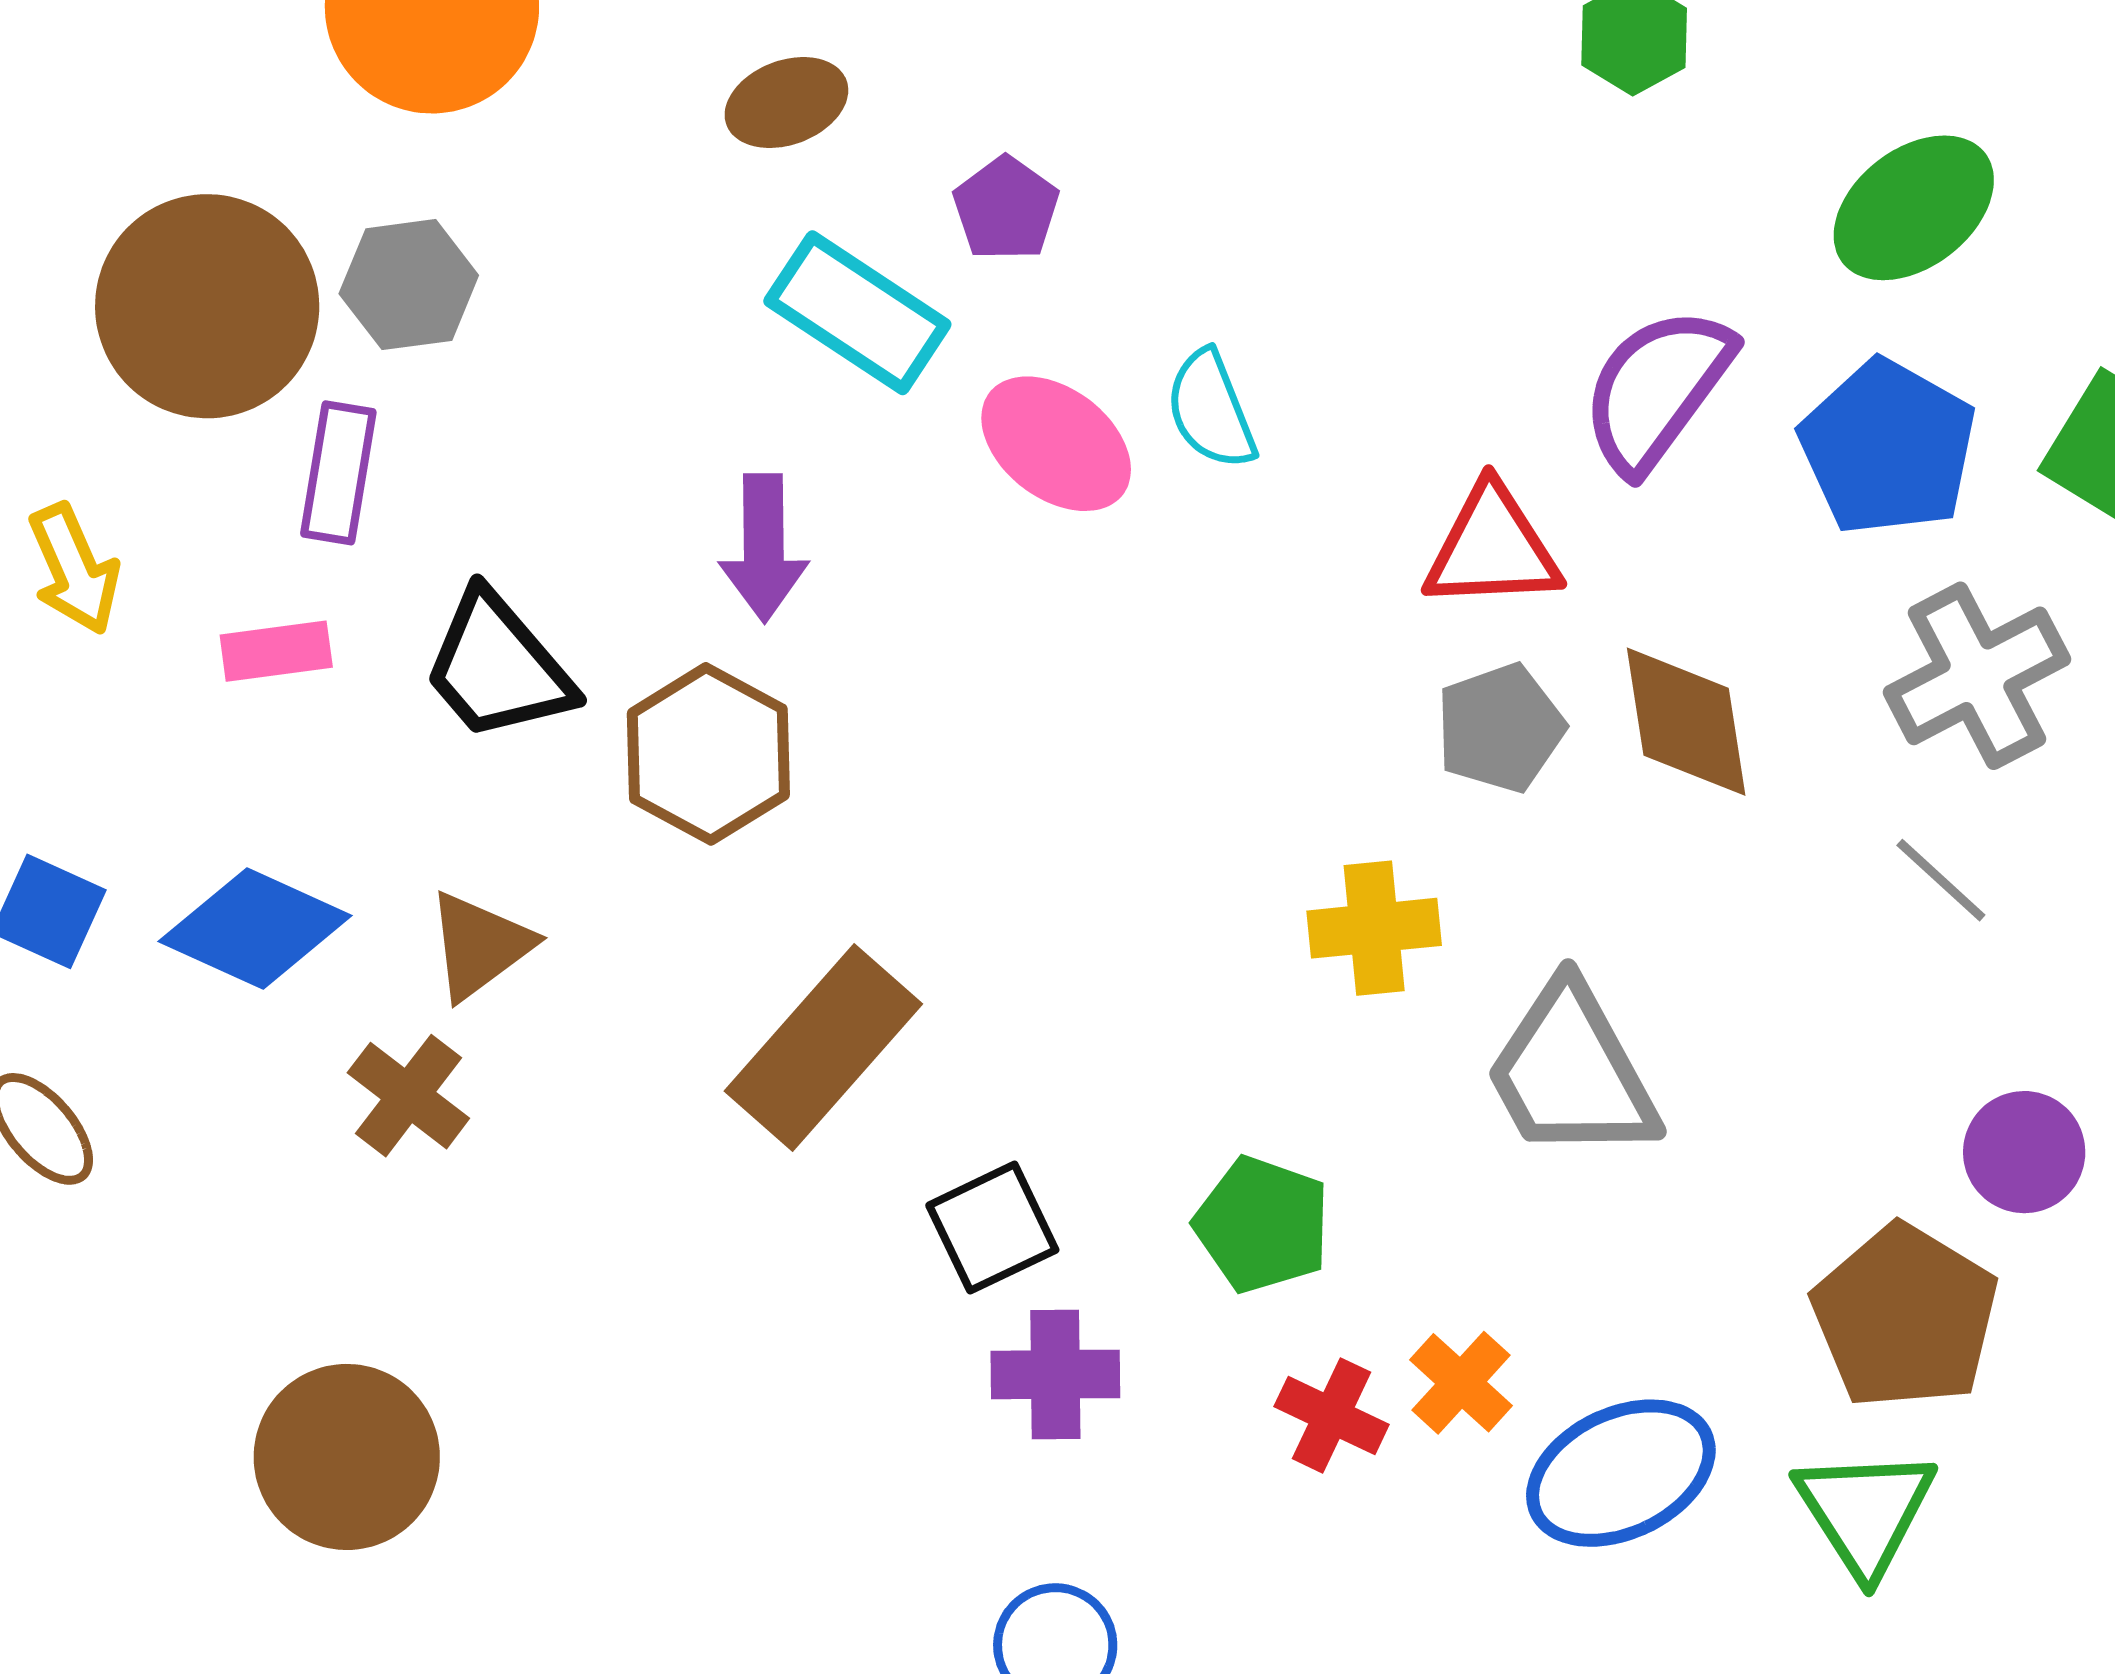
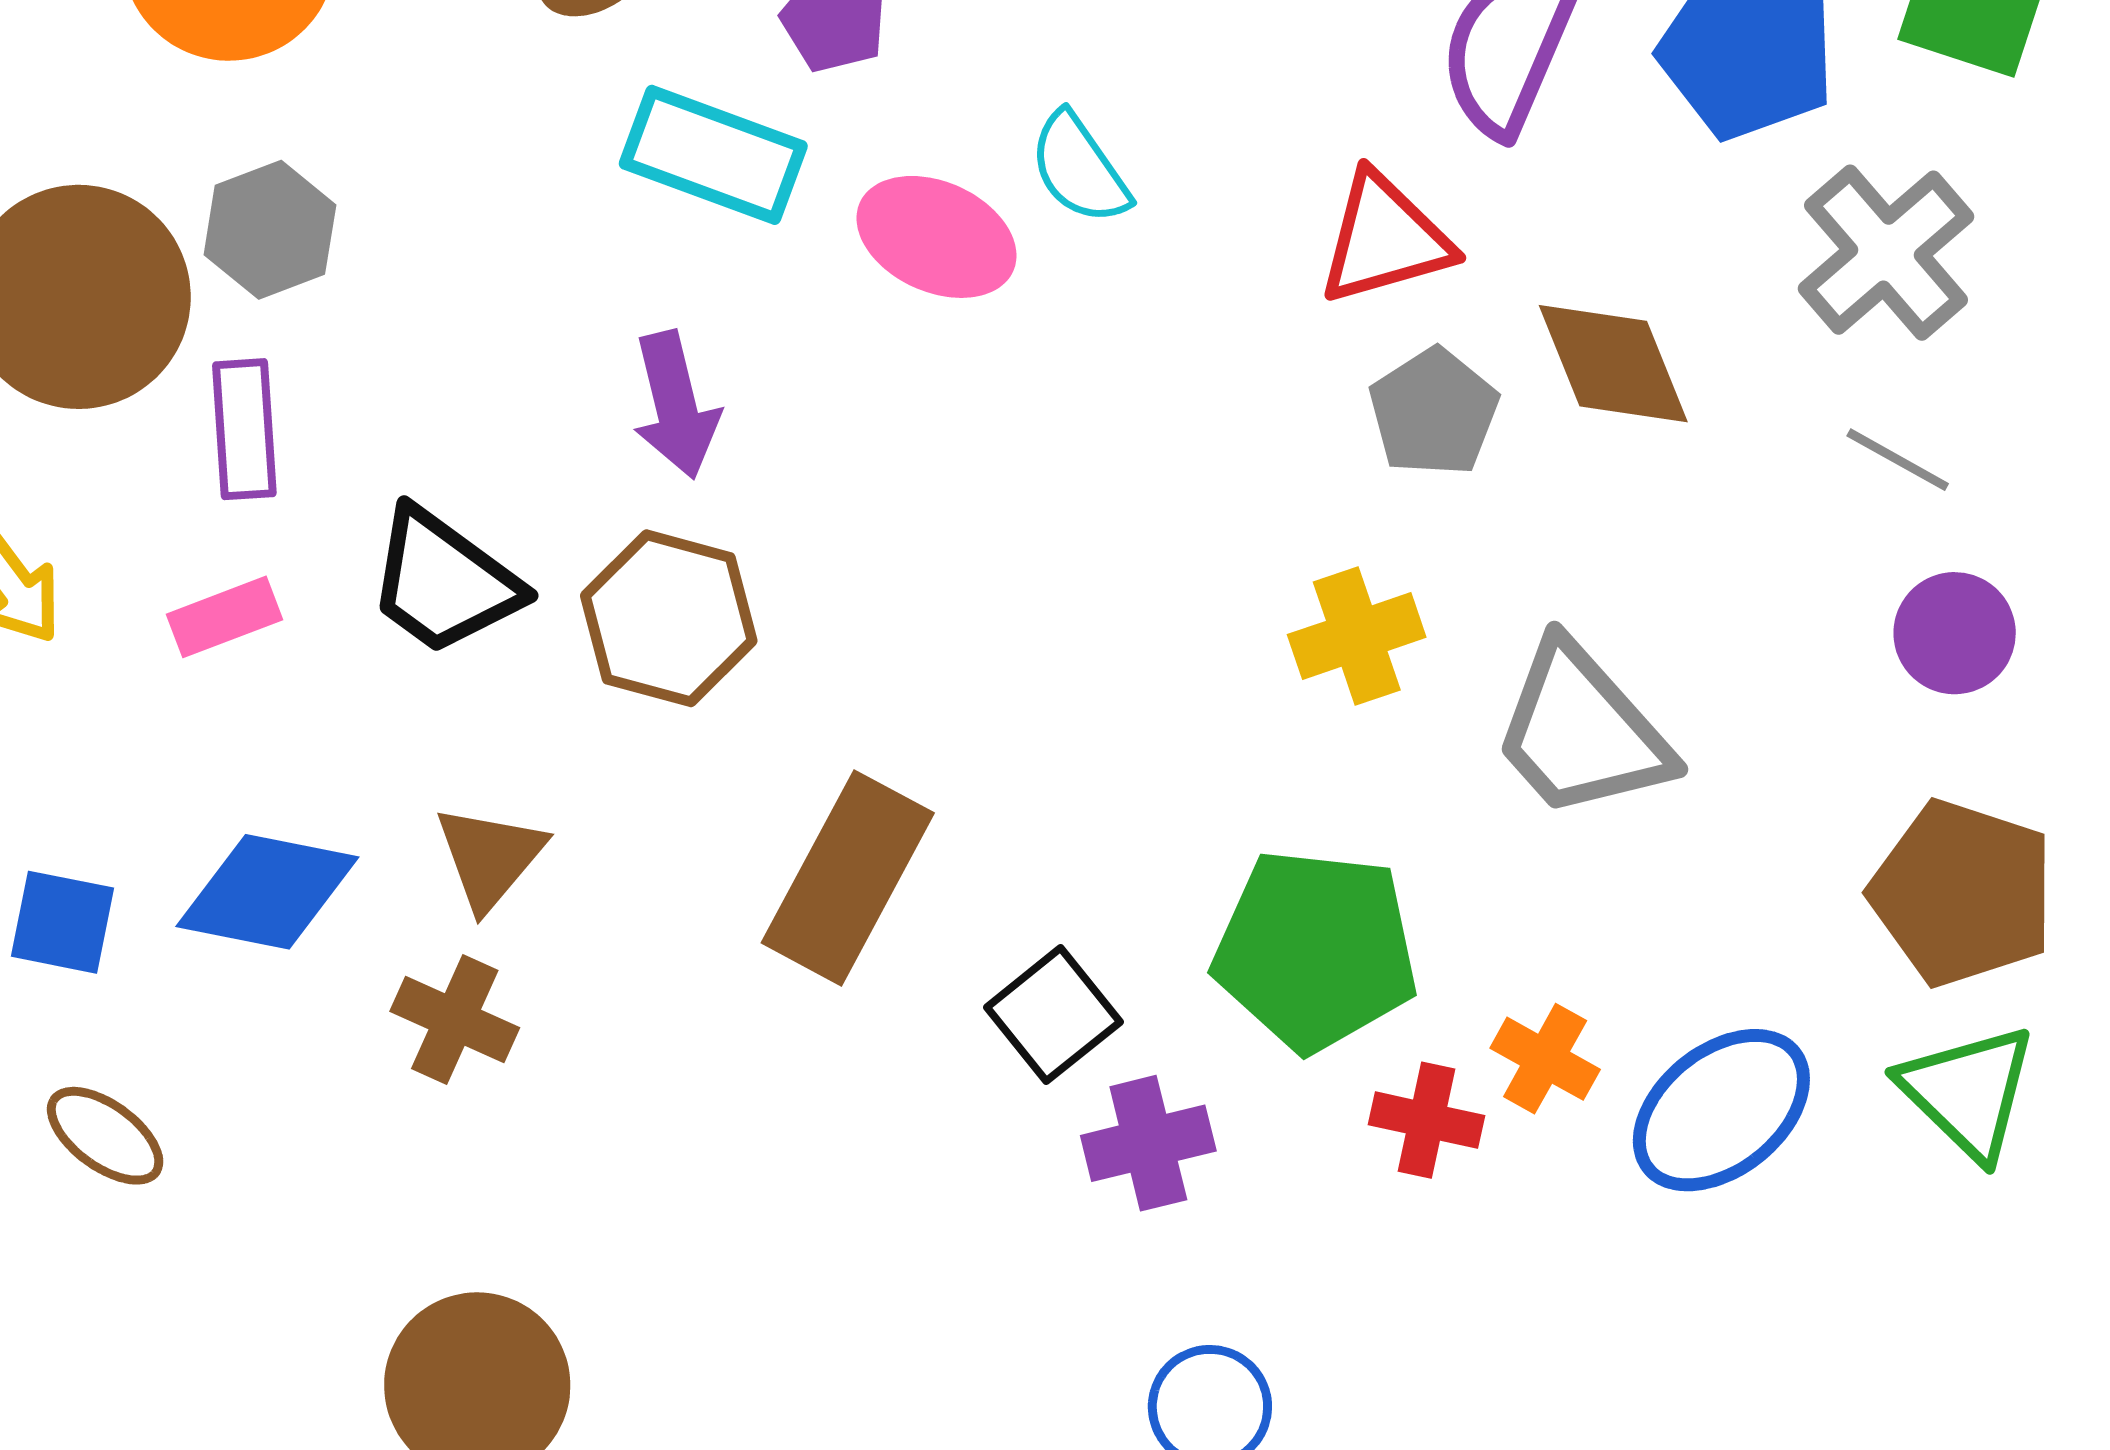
purple circle: (2024, 1152) -> (1955, 633), moved
green pentagon: (1262, 1225) -> (1316, 950), size x1.5

